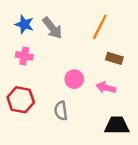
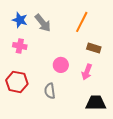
pink arrow: (106, 88) -> (87, 72), turned -84

